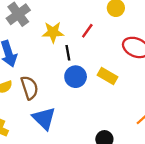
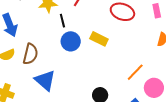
brown semicircle: (29, 88) -> (30, 54), turned 35

